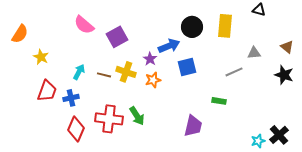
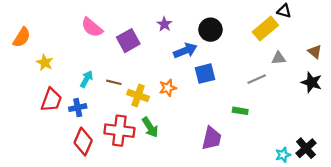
yellow rectangle: (225, 26) -> (265, 29), moved, turned 45
purple star: (150, 59) -> (164, 24), moved
yellow cross: (126, 72) -> (138, 95), moved

